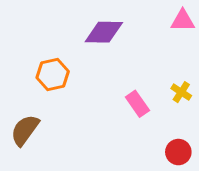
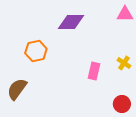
pink rectangle: (137, 104) -> (94, 71), turned 48

